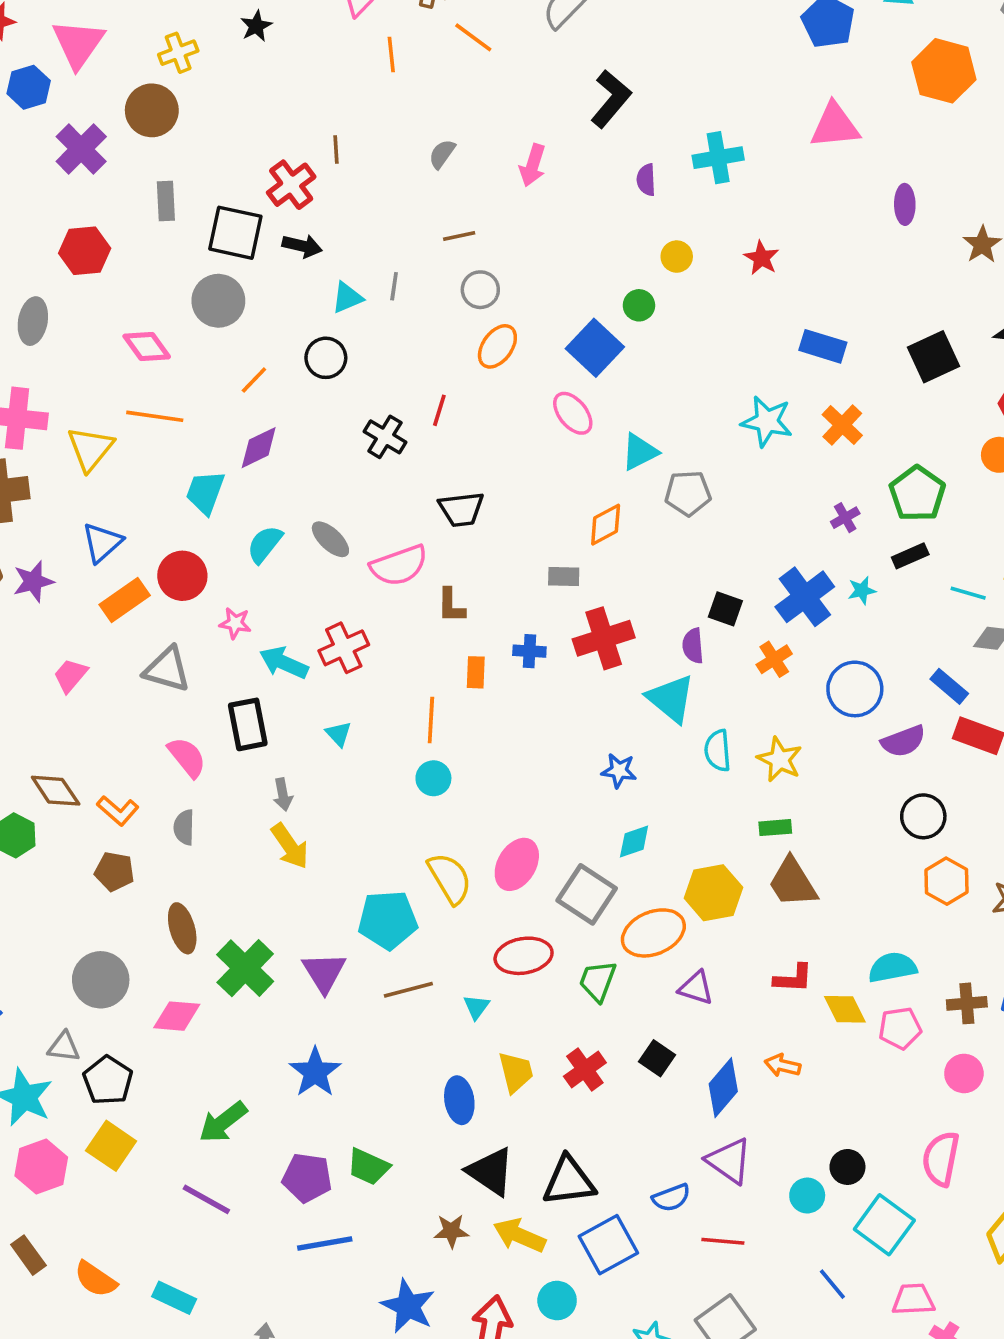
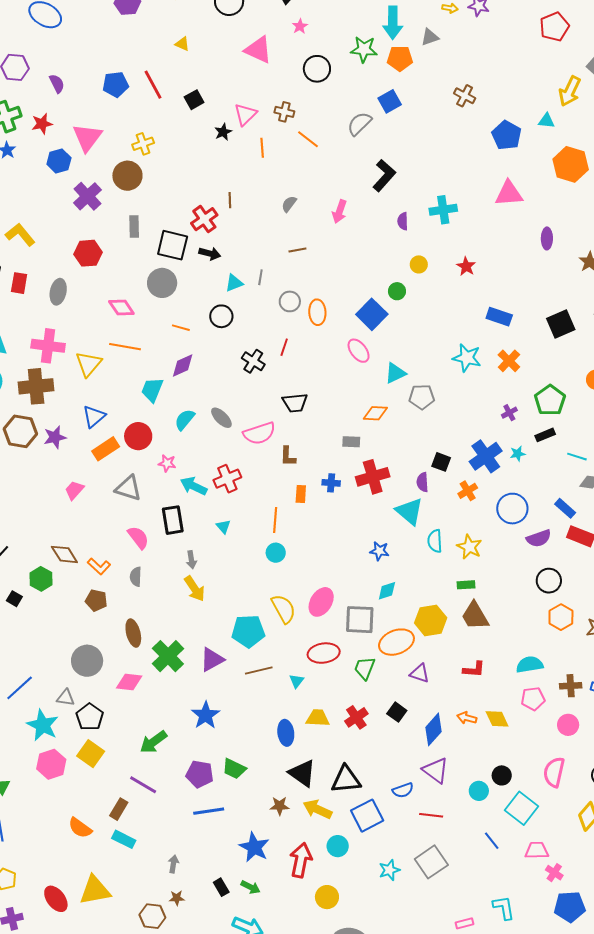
black star: (256, 26) -> (223, 132), moved
gray circle: (480, 290) -> (290, 301), moved
orange ellipse: (497, 346) -> (317, 312), turned -40
orange line: (254, 380) -> (181, 328), turned 60
orange diamond: (606, 525) -> (375, 413), turned 30
gray square: (587, 894) -> (360, 620), turned -32
purple triangle: (324, 972) -> (212, 660), turned 32
yellow diamond: (845, 1009) -> (497, 719), moved
yellow trapezoid: (516, 1072) -> (318, 718), turned -75
brown rectangle: (28, 1255) -> (119, 809), moved, turned 65

